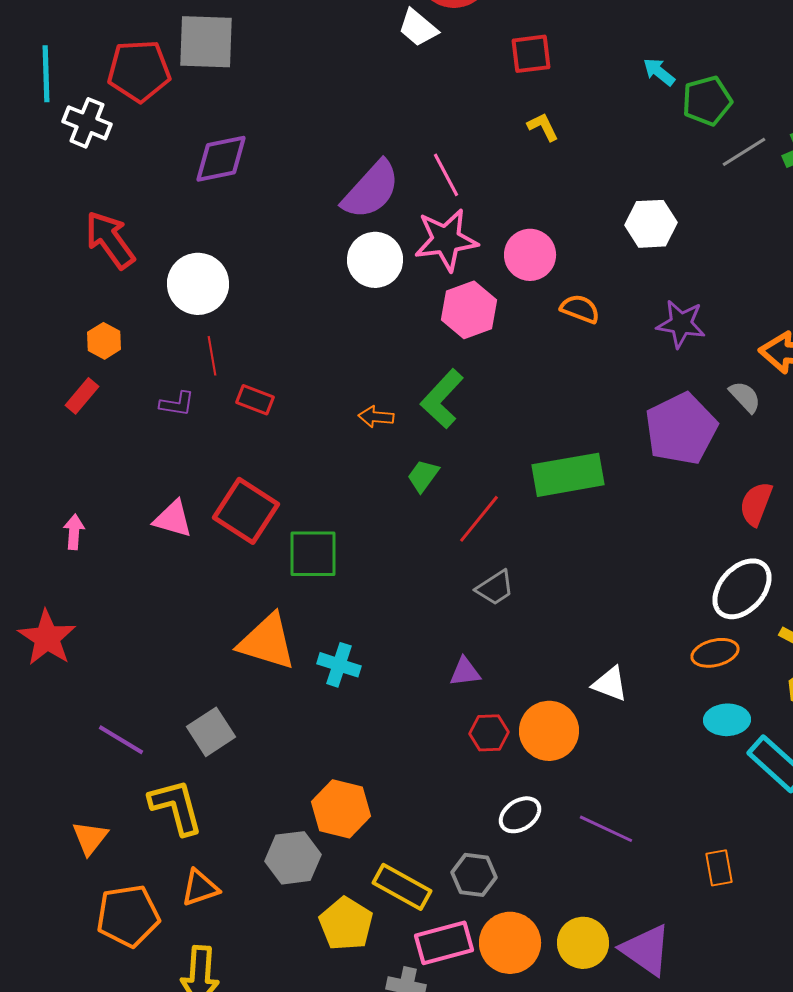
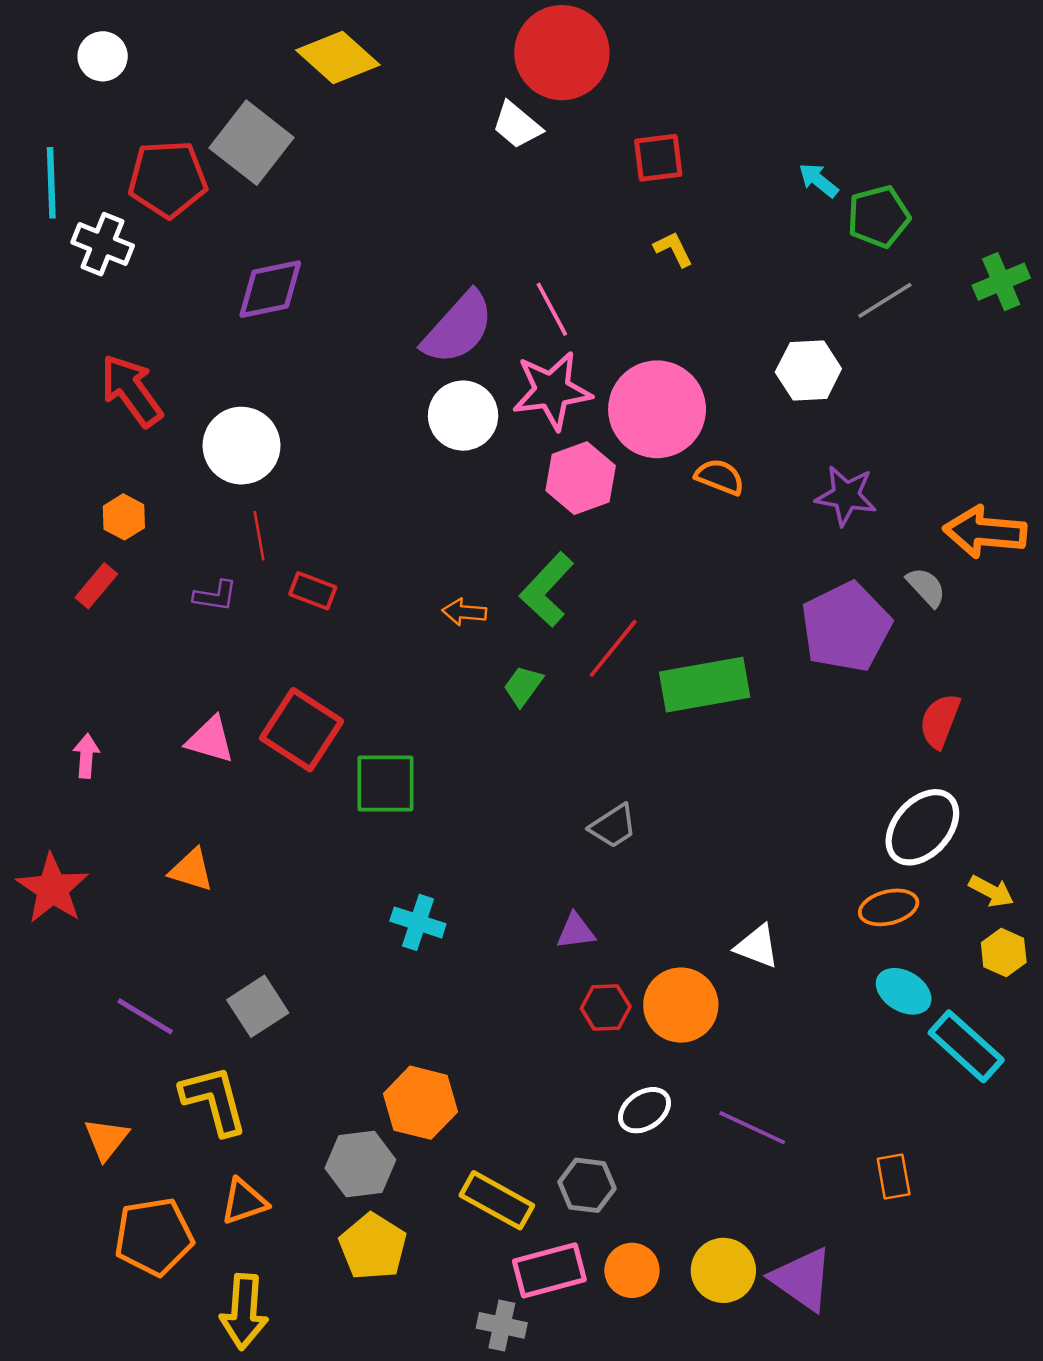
gray square: (206, 42) -> (252, 143), turned 36
gray line: (744, 152) -> (885, 300), moved
pink circle: (530, 255) -> (657, 409), size x1.5
red line: (479, 519) -> (613, 648), moved
orange triangle: (267, 642) -> (191, 870), moved, size x0.6
cyan ellipse: (727, 720) -> (904, 991), turned 33
yellow pentagon: (346, 924) -> (373, 1247), moved
orange circle: (510, 943) -> (632, 1270), size x0.7

